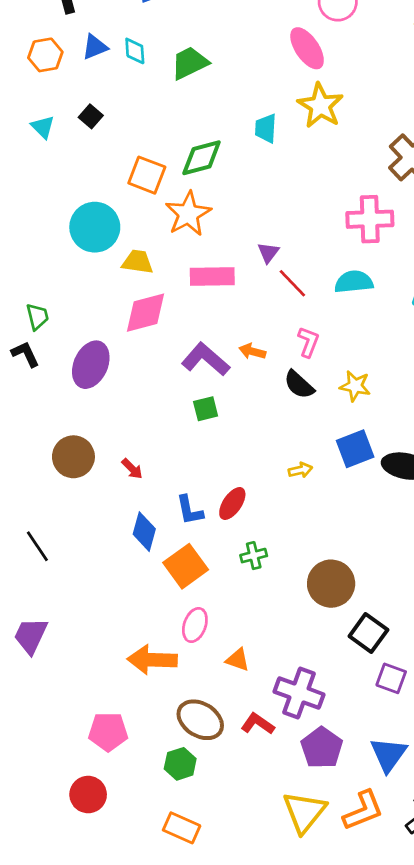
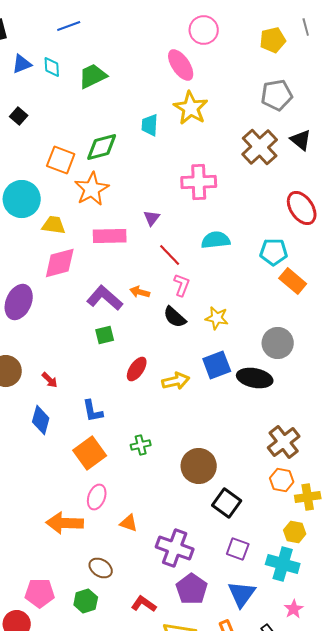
pink cross: (370, 219) -> (199, 182), moved
red line: (292, 283) -> (170, 255), moved
yellow arrow: (300, 470) -> (176, 381), size x1.5
red ellipse: (232, 503) -> (137, 369), moved
blue diamond: (144, 532) -> (41, 420), moved
purple square: (391, 678) -> (238, 549), moved
brown ellipse: (200, 720) -> (101, 568), size x0.7
red L-shape: (258, 724) -> (144, 604), moved
pink pentagon: (108, 732) -> (40, 593), moved

